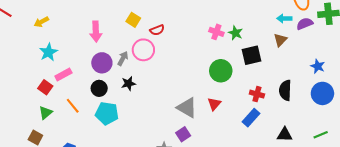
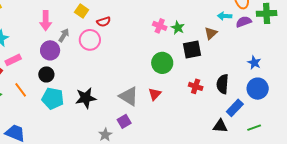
brown triangle: (280, 40) -> (211, 33), moved
gray arrow: (123, 58) -> (64, 35), moved
black star: (128, 83) -> (86, 98), moved, size x1.5
blue rectangle: (251, 118) -> (235, 108), moved

